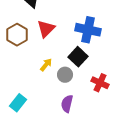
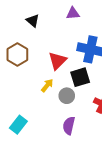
red triangle: (46, 29) -> (57, 61), moved
black square: (78, 57) -> (80, 77), turned 30

